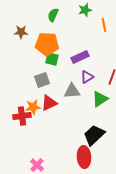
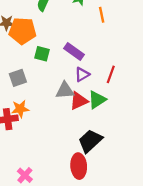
orange pentagon: (47, 44) -> (23, 31), moved
purple rectangle: (80, 57) -> (74, 51), turned 60
gray square: (42, 80) -> (18, 78), moved
red triangle: (49, 103) -> (79, 101), moved

